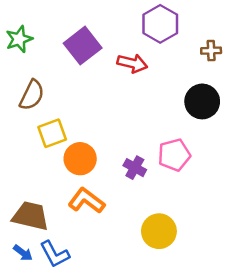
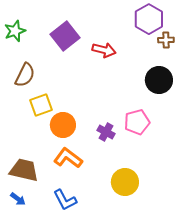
purple hexagon: (160, 24) -> (149, 19), moved
blue L-shape: (55, 254) -> (65, 200), moved

